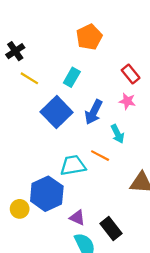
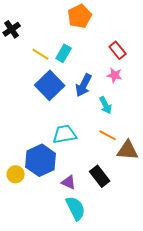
yellow line: (29, 78) -> (41, 54), moved
orange line: (100, 156) -> (108, 135), moved
black rectangle: (111, 228) -> (100, 176), moved

